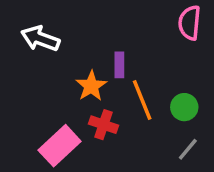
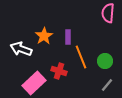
white arrow: (40, 39) -> (21, 49), moved
orange star: (91, 86) -> (44, 36), moved

